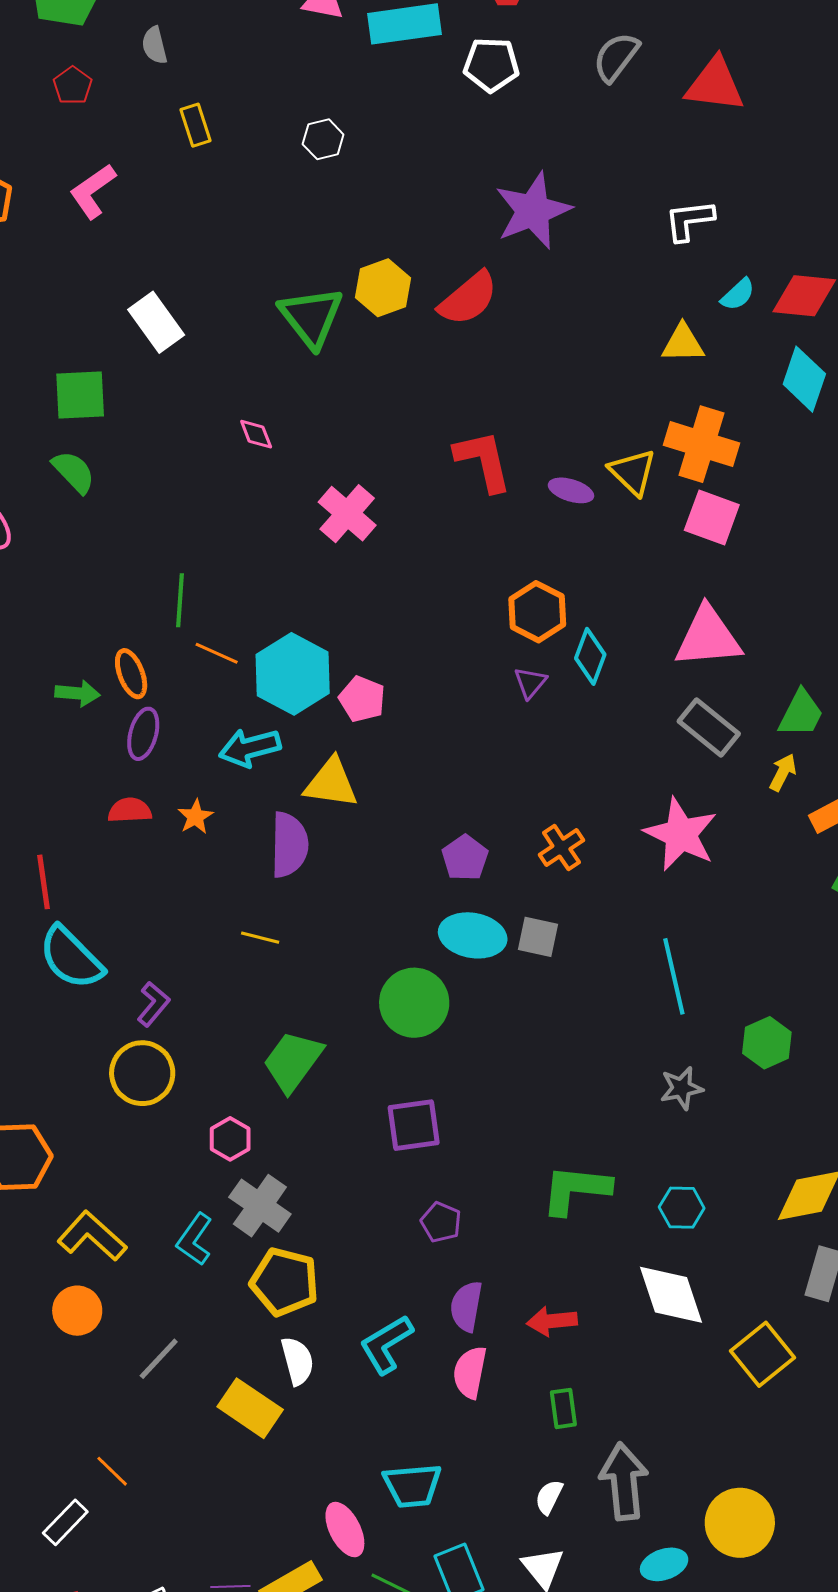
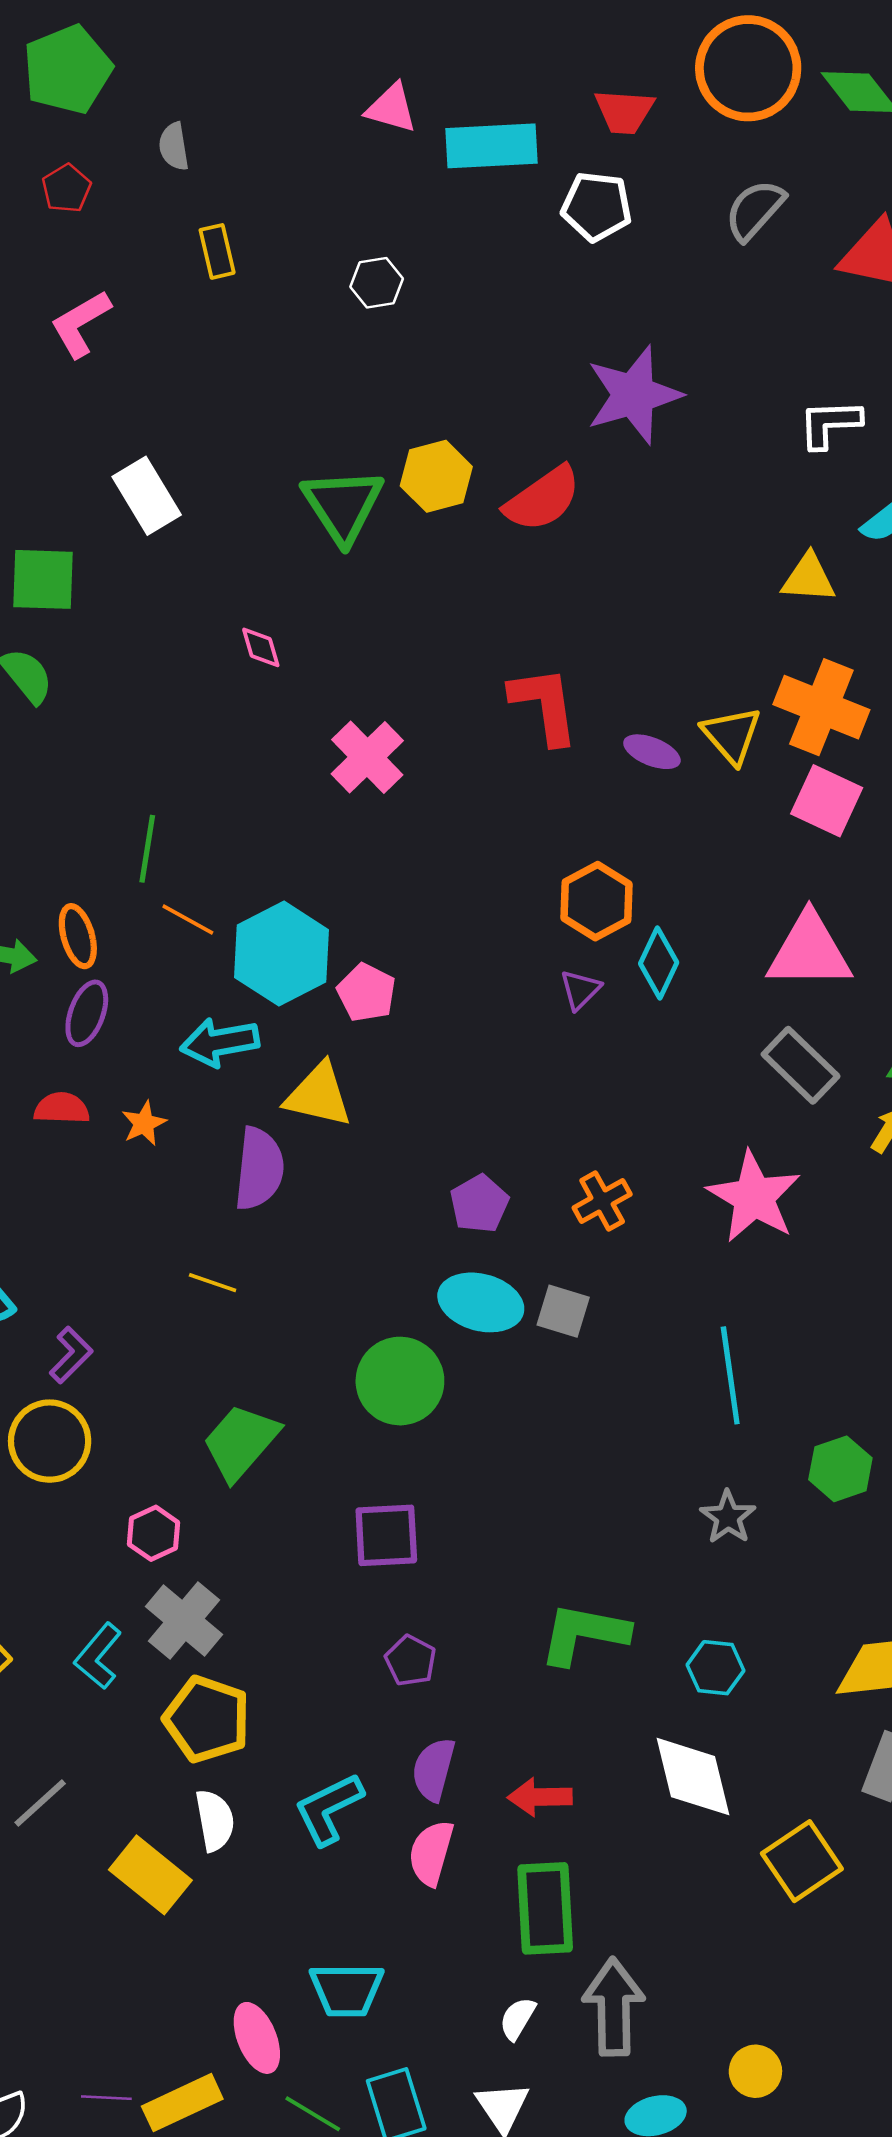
gray star: (681, 1088) -> (728, 1517), turned -30
green rectangle: (563, 1408) -> (545, 1908), size x1.8
yellow circle: (740, 1523) -> (755, 2071), size x0.6

